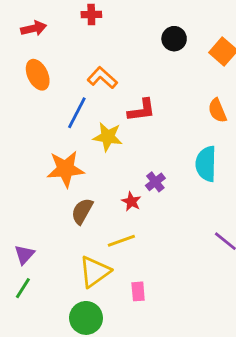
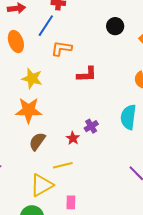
orange L-shape: (102, 78) -> (61, 48), turned -40
blue line: (77, 113) -> (46, 26), moved
yellow star: (108, 137) -> (32, 78), moved

